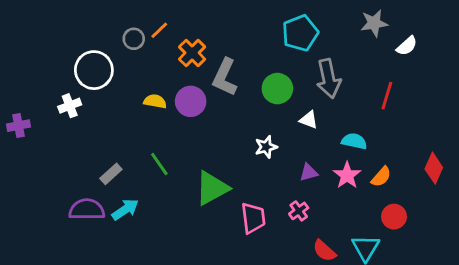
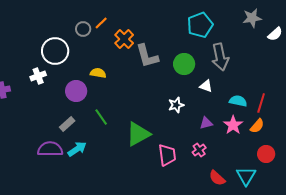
gray L-shape: (225, 77) -> (147, 56), turned -40
red line: (387, 96) -> (261, 103), moved
purple circle: (191, 101) -> (76, 91), moved

